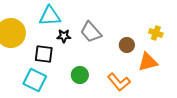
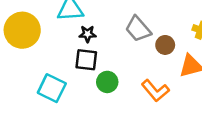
gray trapezoid: (91, 32) -> (138, 29), moved
black square: (44, 54) -> (86, 60), moved

